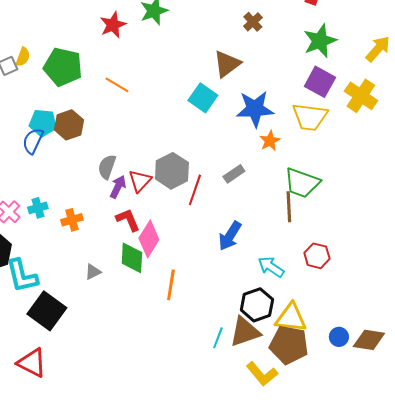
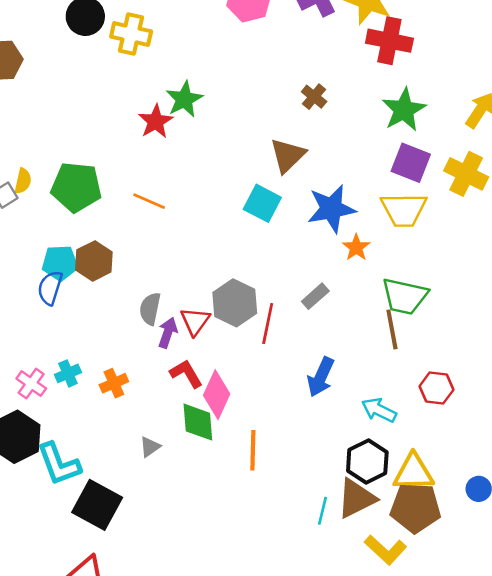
red star: (113, 25) -> (156, 121), moved

